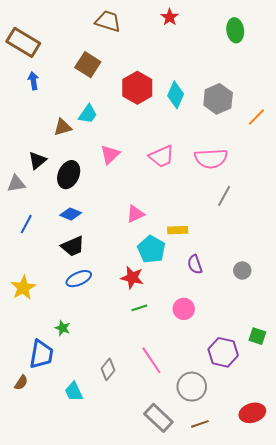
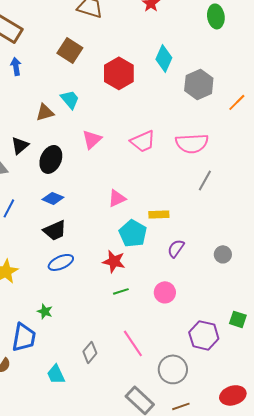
cyan diamond: (176, 95) -> (164, 58), moved
cyan trapezoid: (88, 114) -> (70, 99), turned -75
purple semicircle: (195, 264) -> (176, 248), turned 54

